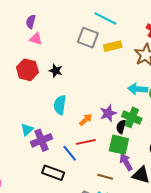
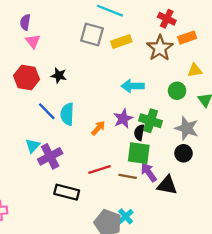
pink triangle: (36, 39) -> (33, 41), turned 40
cyan arrow: (138, 89) -> (133, 86), moved
red line: (86, 142) -> (100, 170), moved
blue line: (70, 153) -> (47, 111), moved
brown line: (105, 177) -> (128, 176), moved

